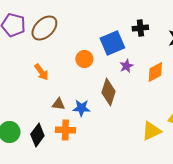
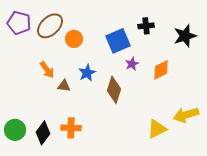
orange circle: (84, 59) -> (74, 39), moved
brown triangle: (58, 104) -> (64, 86), moved
blue star: (81, 108) -> (87, 73), moved, turned -30

